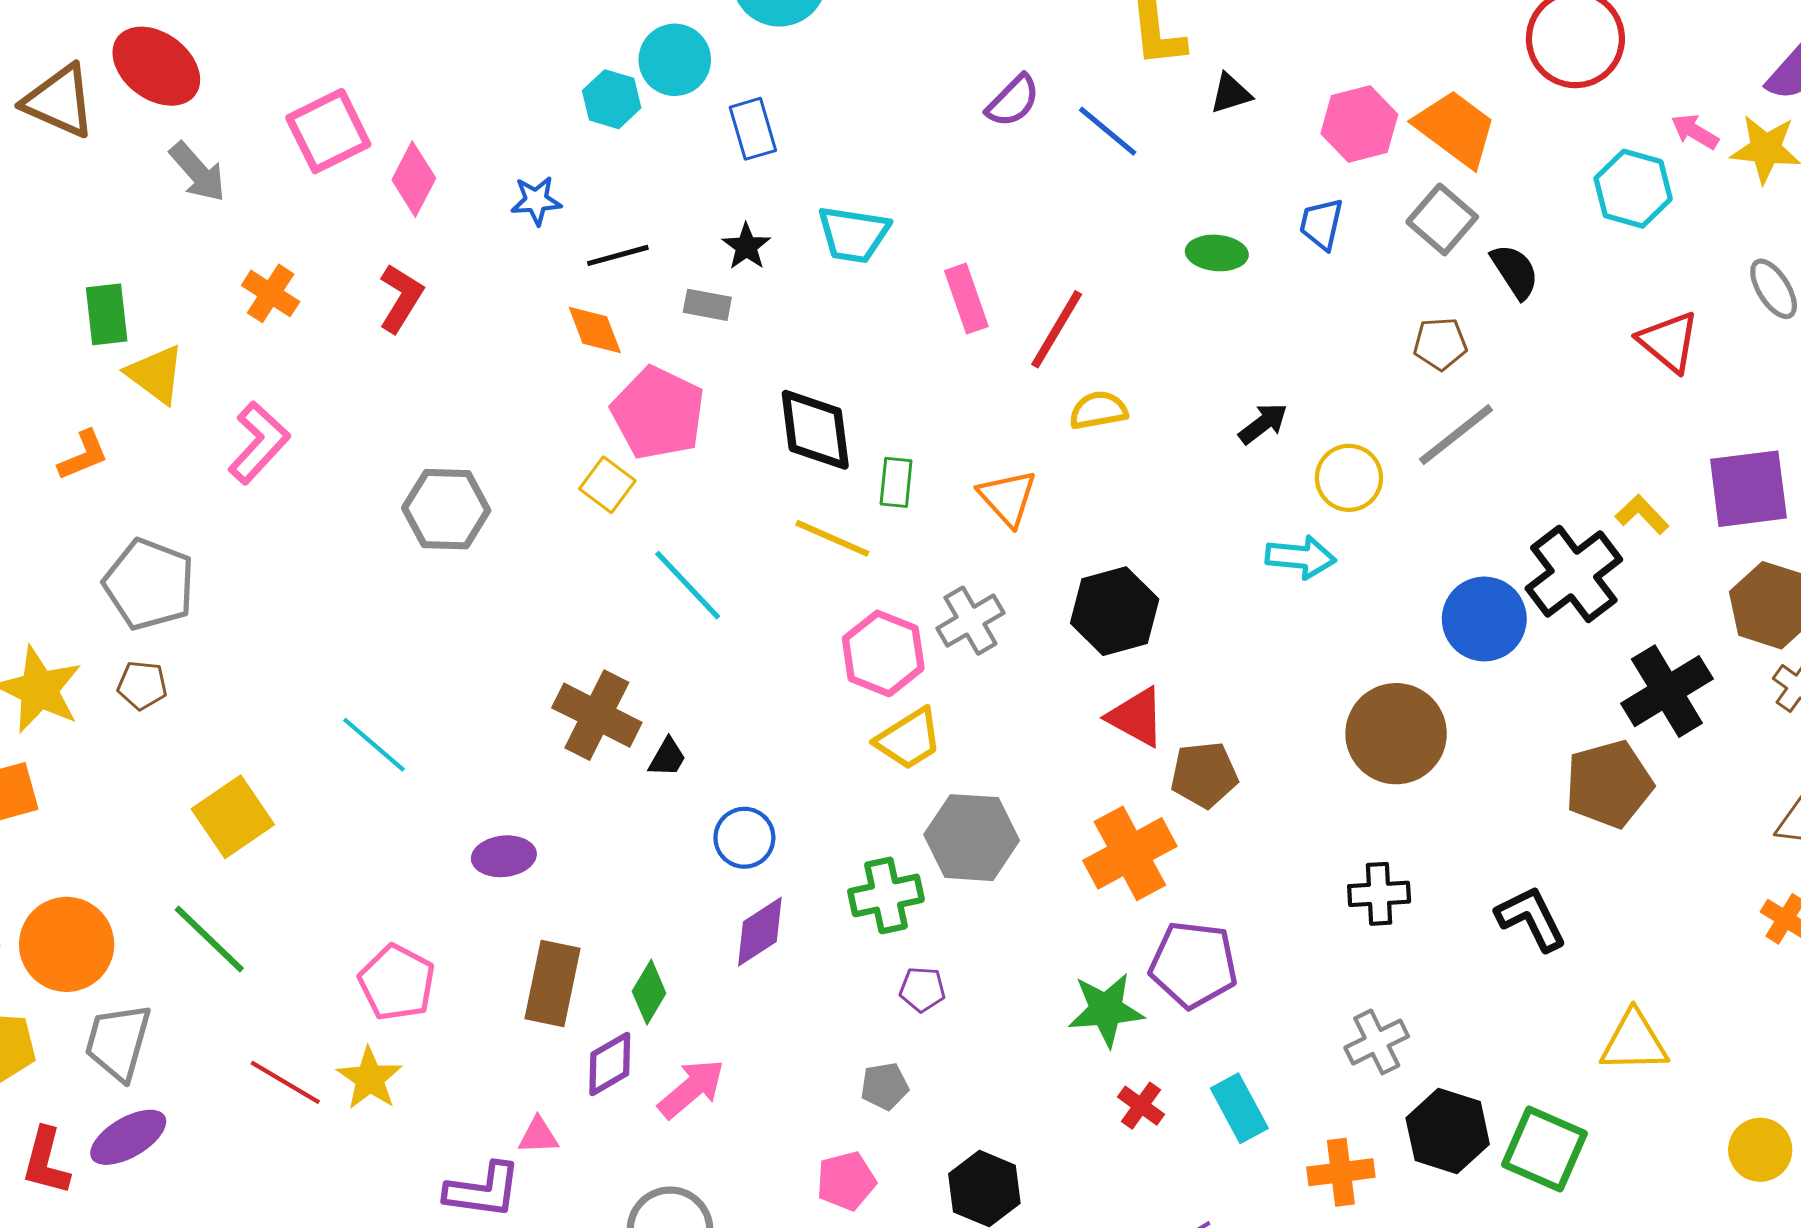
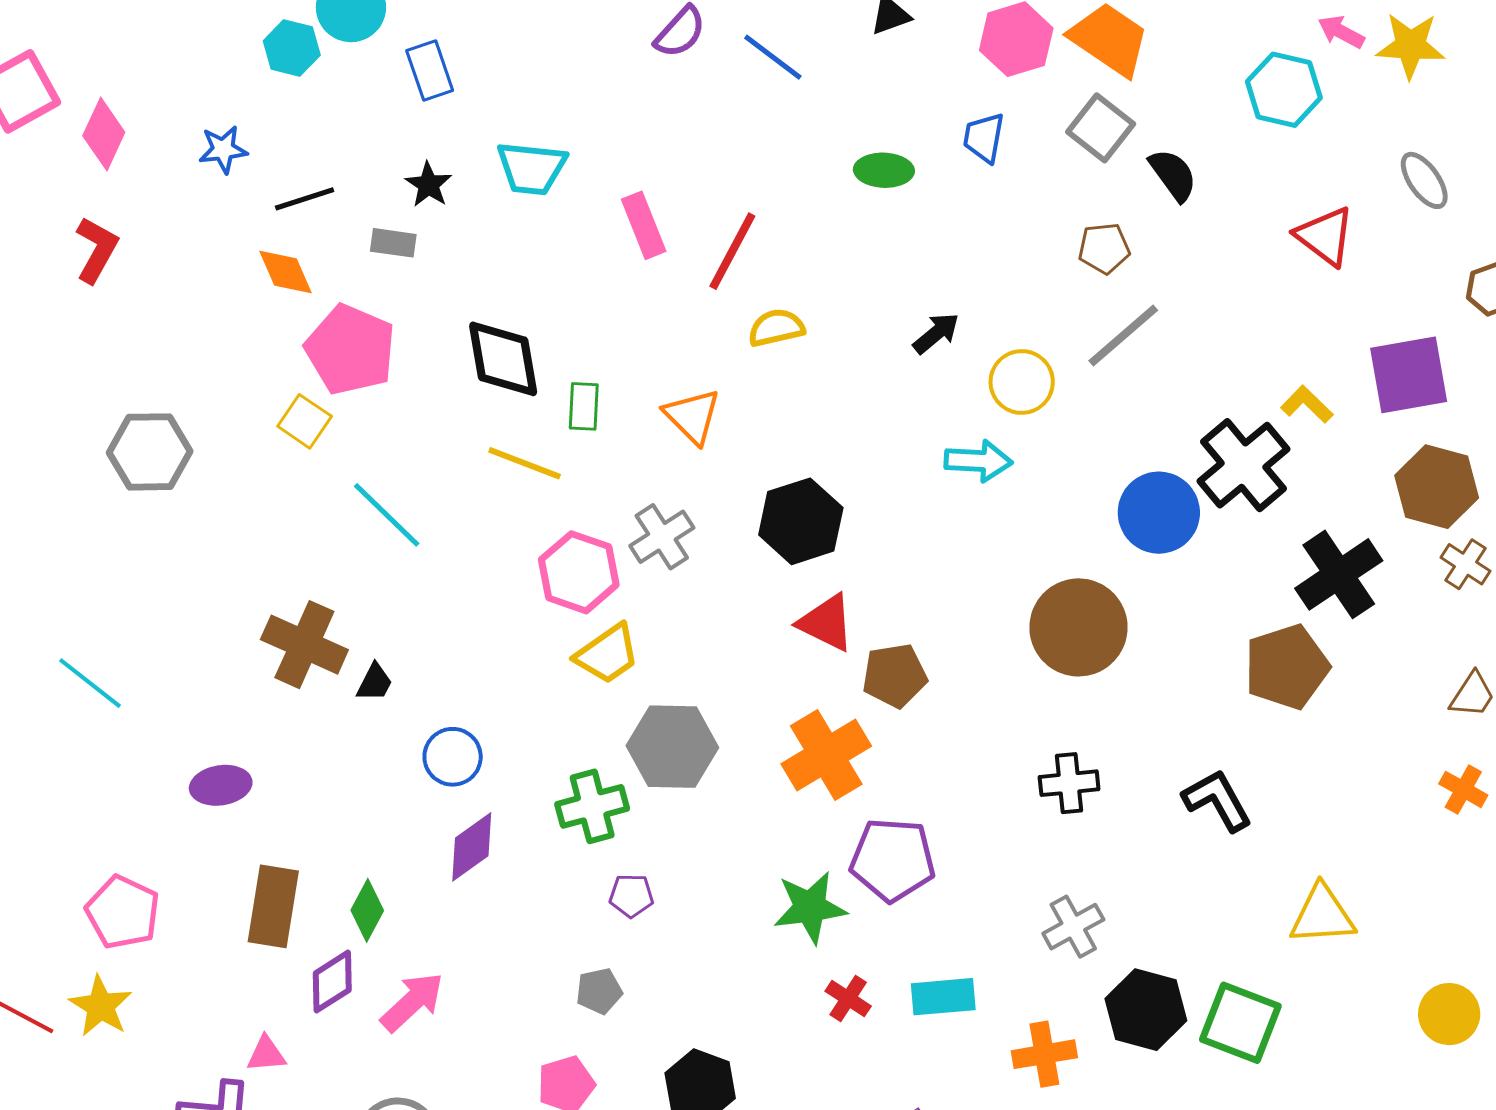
cyan rectangle: (1239, 1108) -> (943, 997), turned -64

